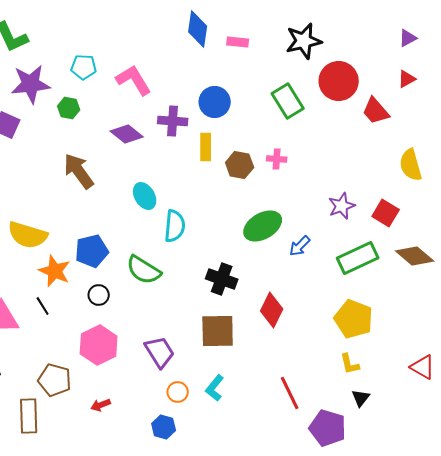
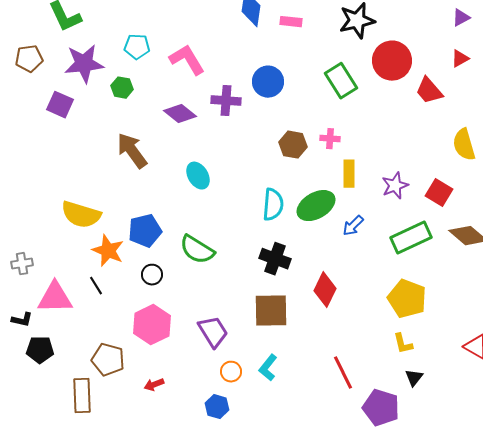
yellow rectangle: (206, 147) -> (349, 174), moved
cyan semicircle: (175, 226) -> (273, 205), moved

